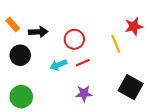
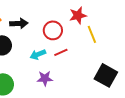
red star: (134, 27) -> (78, 15), moved
purple star: (84, 93) -> (45, 78), moved

